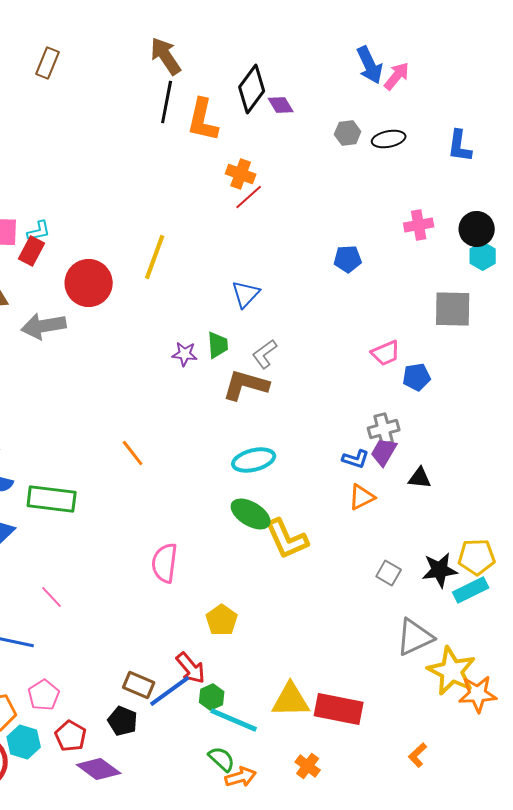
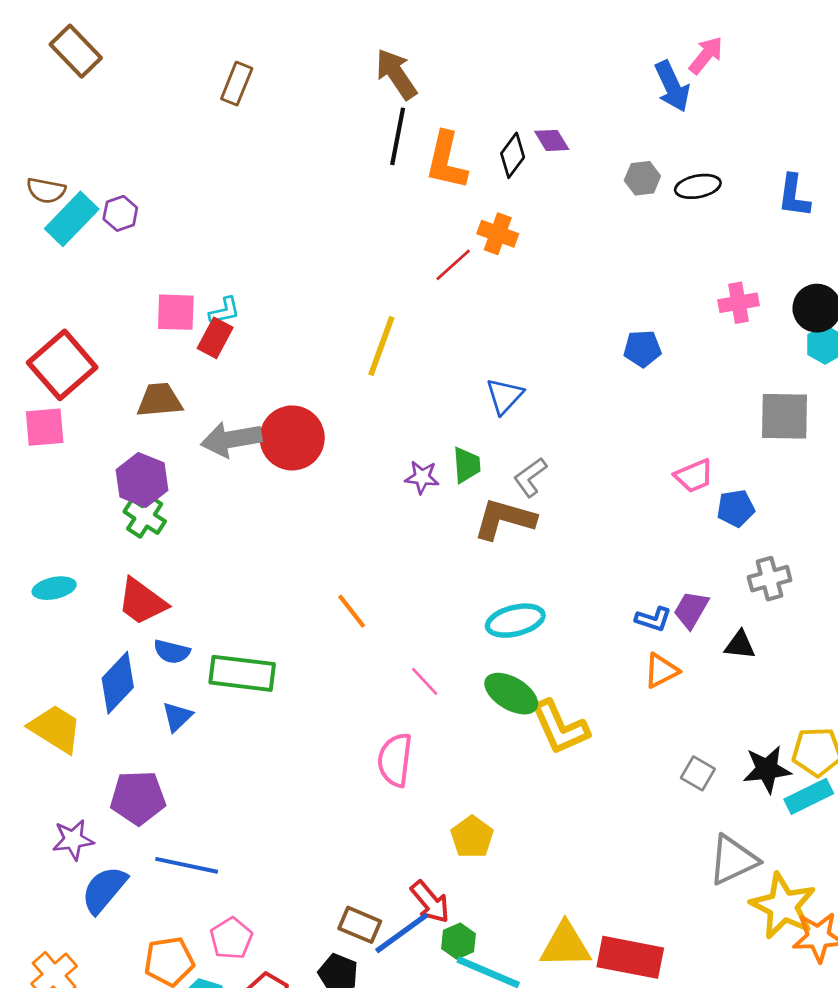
pink arrow: (397, 76) -> (706, 55), moved
black diamond: (252, 89) -> (513, 155), moved, size x0.7
red line: (249, 197) -> (453, 265), moved
red circle: (89, 283) -> (292, 438), moved
gray cross: (384, 429) -> (770, 579), moved
pink line: (52, 597) -> (425, 681), moved

